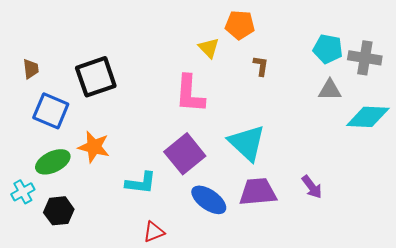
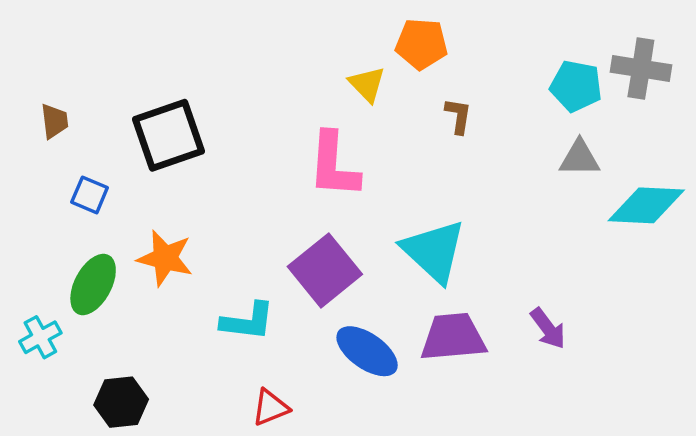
gray cross: (365, 58) -> (641, 68), moved
blue square: (51, 111) -> (90, 195), size x0.6
green ellipse: (53, 162) -> (93, 284), turned -36
black hexagon: (59, 211) -> (121, 402), moved

